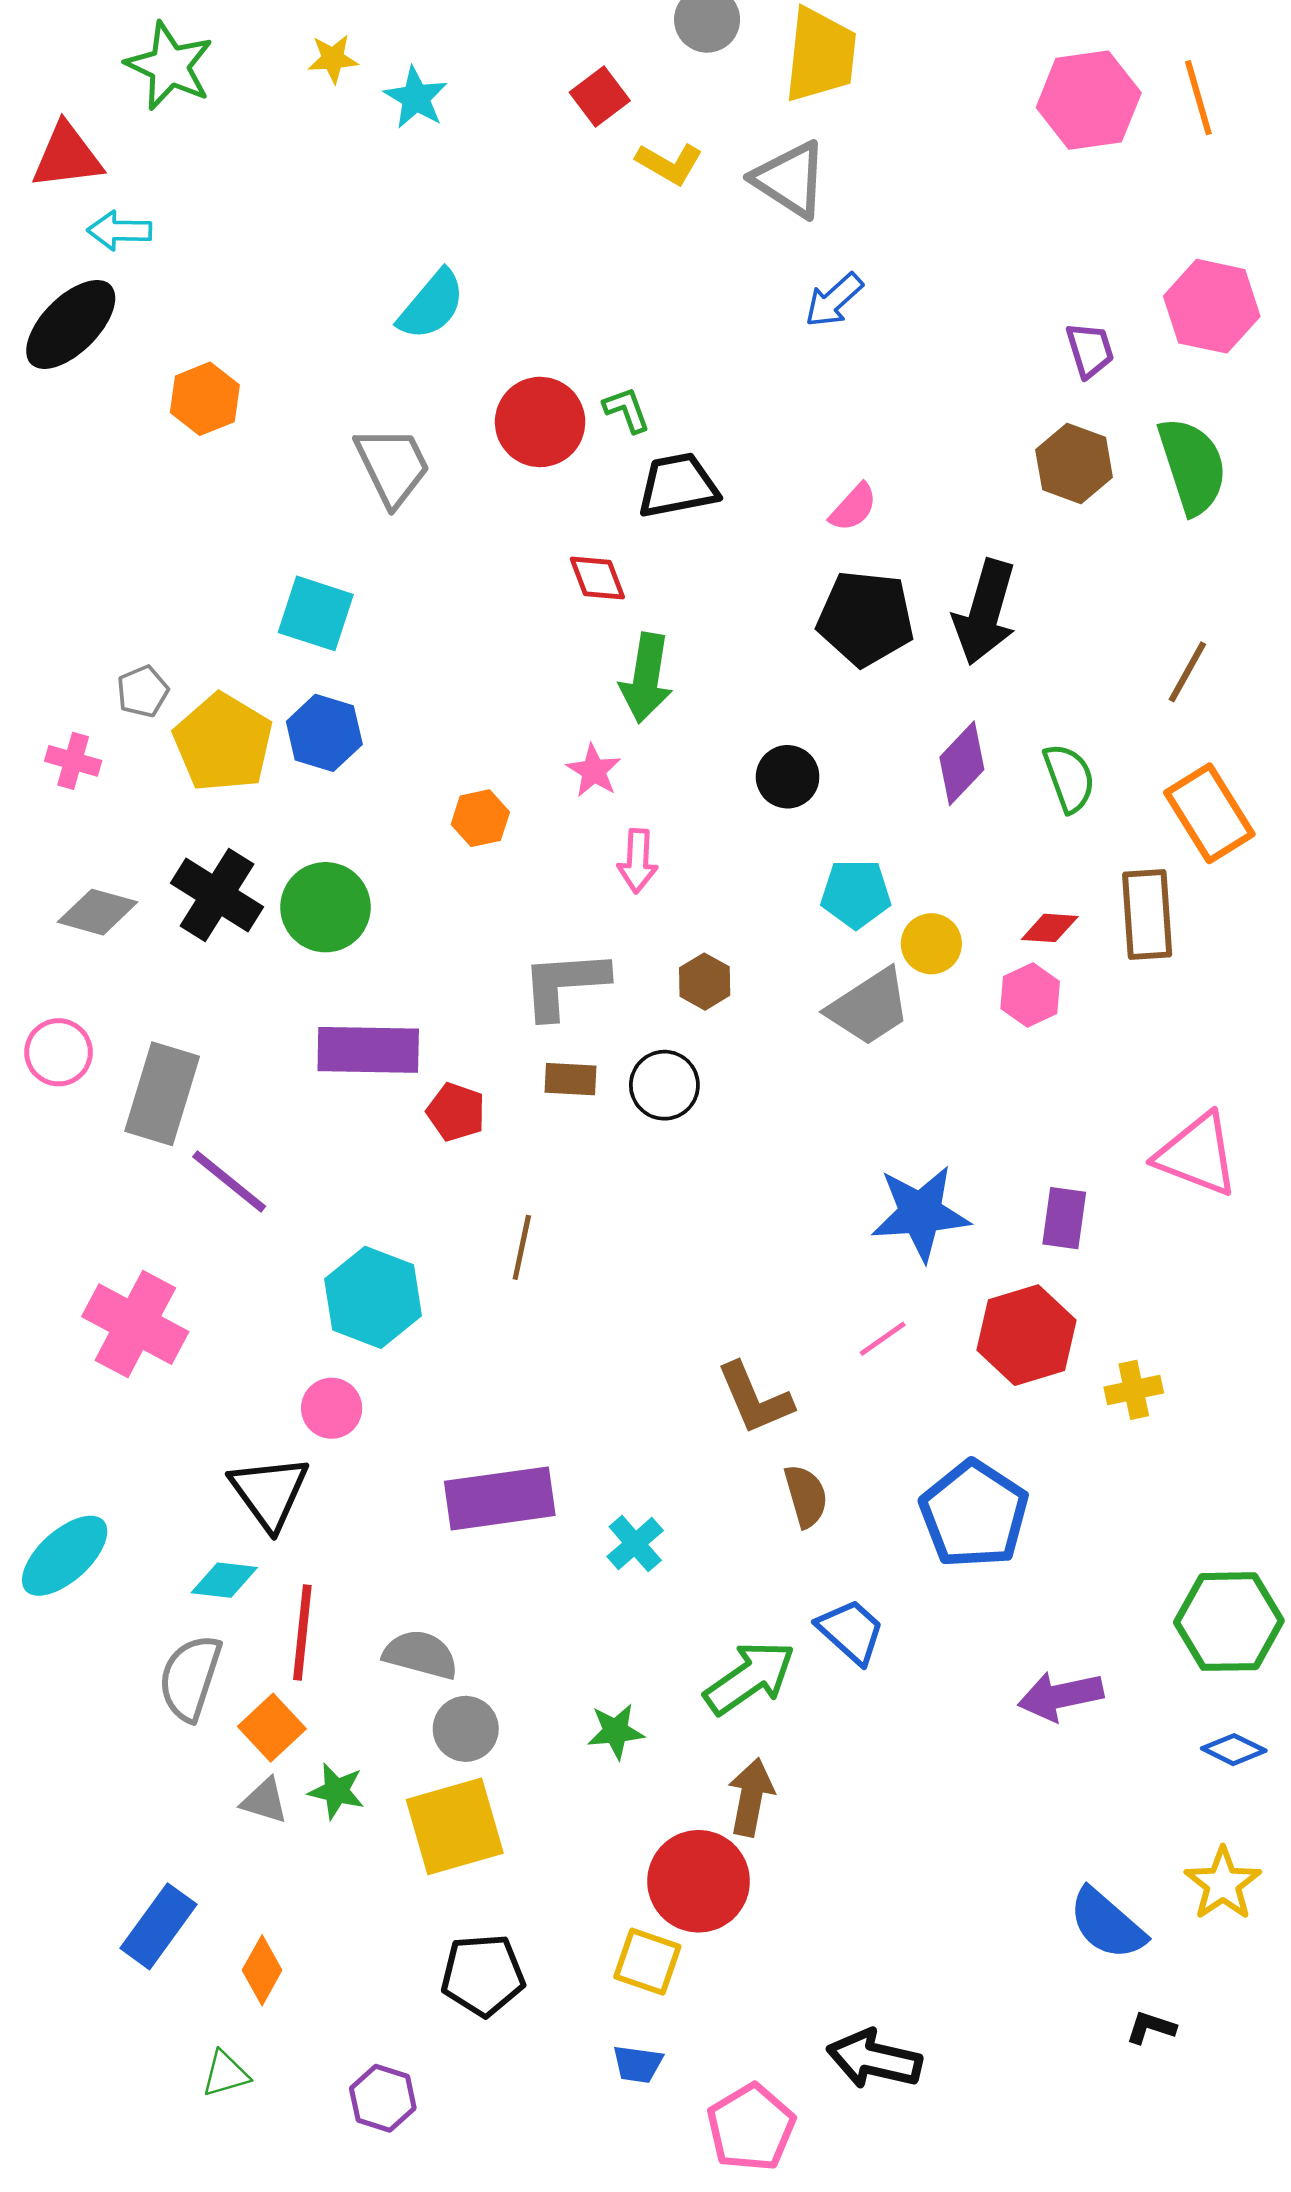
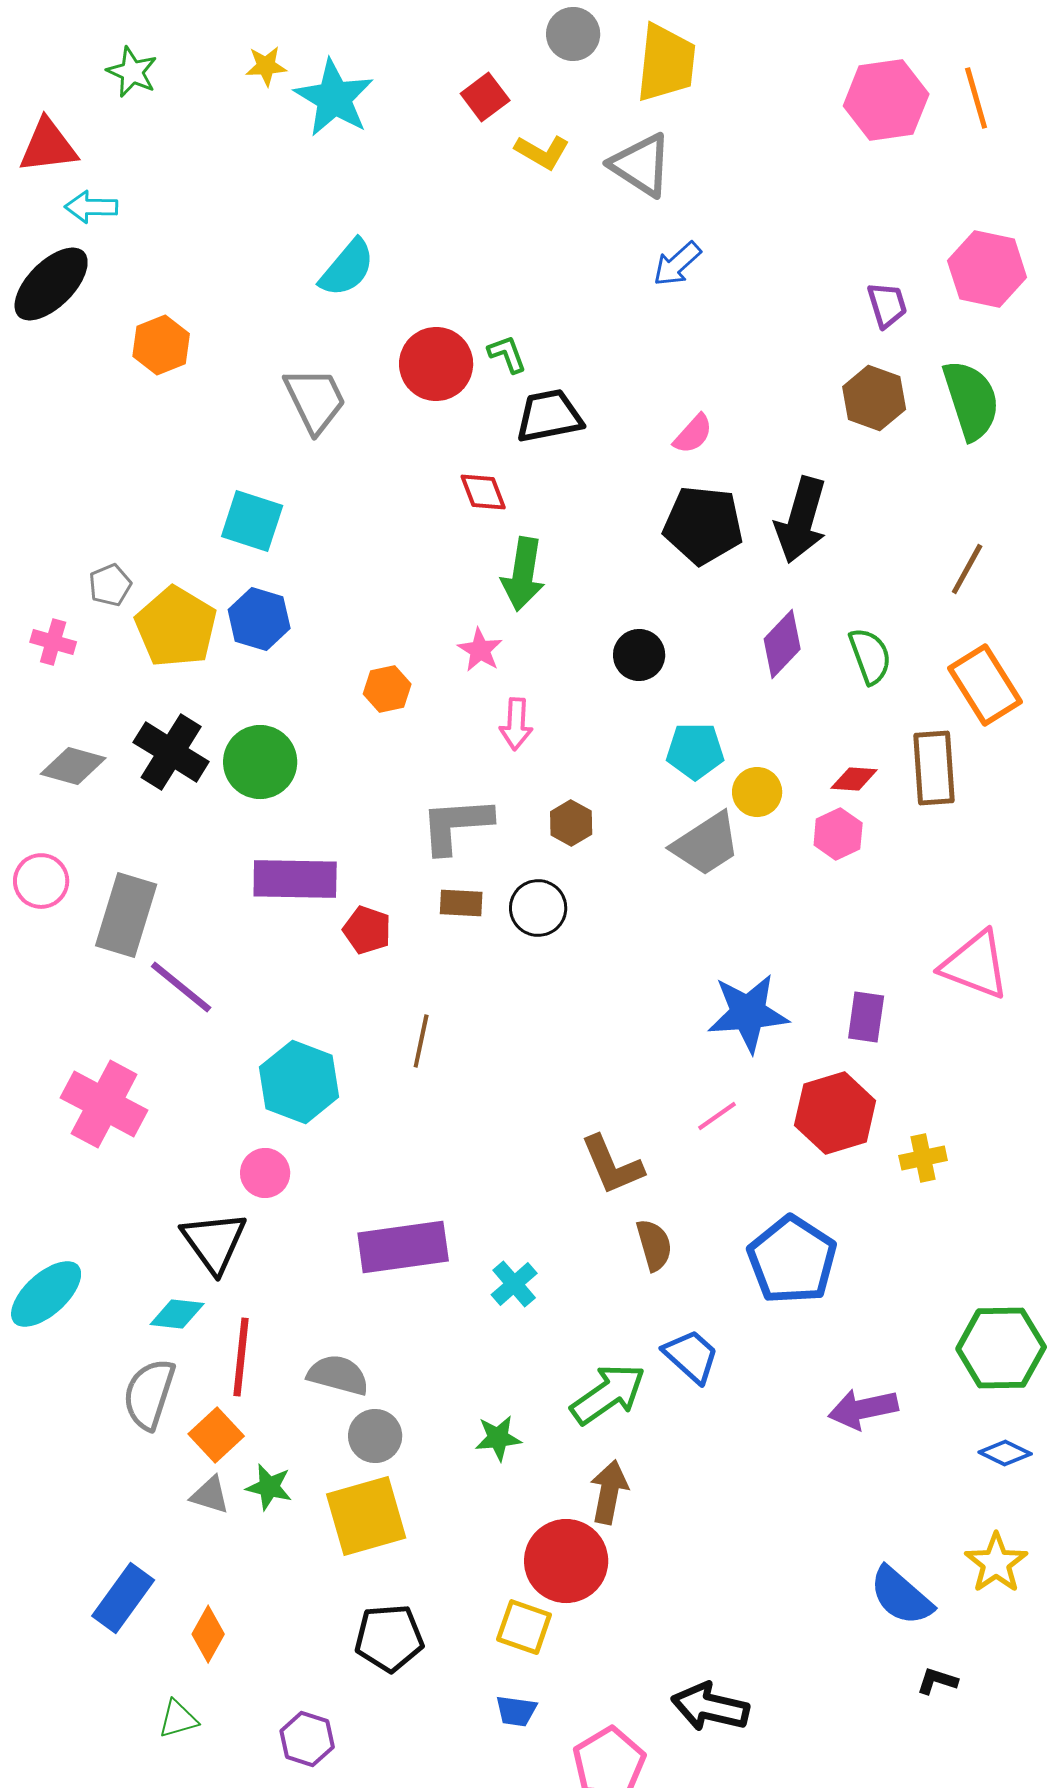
green star: (169, 66) -> (132, 72), size x0.7
cyan star: (416, 98) -> (334, 98), size x1.5

